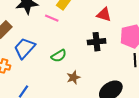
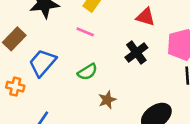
pink line: (52, 18) -> (85, 32), moved
black cross: (97, 42) -> (136, 53), turned -30

